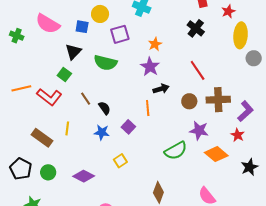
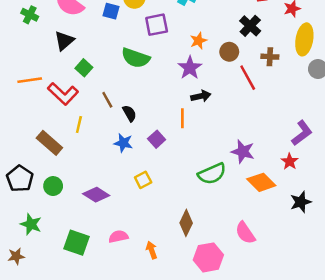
black triangle: (73, 52) -> (64, 41), moved
brown cross: (218, 100) -> (270, 57), moved, size x0.6
brown circle: (189, 101) -> (229, 52), moved
yellow line: (67, 128) -> (79, 124), moved

